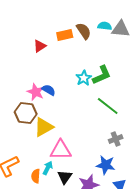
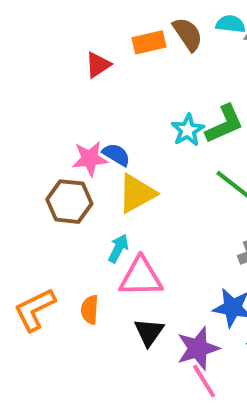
pink star: (36, 92) -> (90, 159), turned -30
yellow triangle: (44, 127) -> (137, 193), moved
cyan arrow: (48, 168) -> (118, 248), moved
orange semicircle: (36, 176) -> (90, 310), moved

